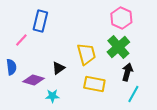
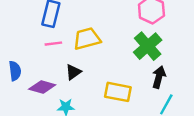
pink line: (21, 40) -> (53, 44), moved, turned 40
yellow trapezoid: (86, 54) -> (87, 39), moved, turned -90

